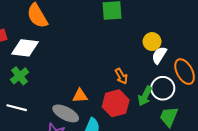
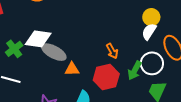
yellow circle: (152, 42) -> (151, 17), moved
white diamond: (25, 48) -> (38, 39), moved
gray ellipse: (66, 113) -> (54, 52), moved

